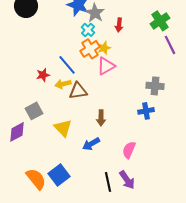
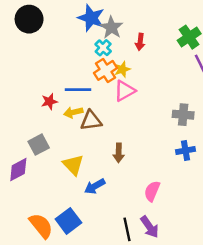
blue line: (67, 65) -> (78, 90), turned -50
blue cross: (146, 111) -> (186, 150), moved
blue arrow: (91, 144) -> (95, 186), moved

